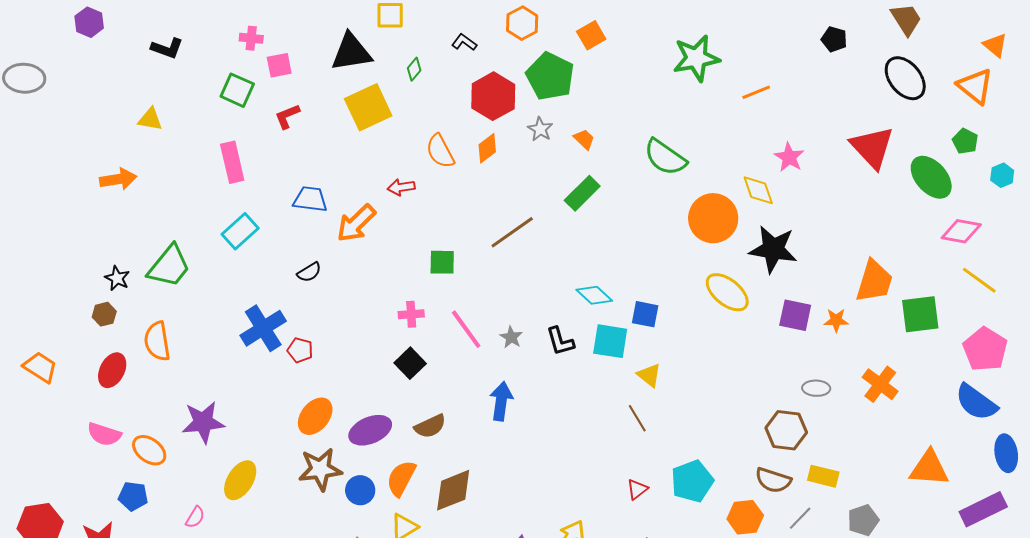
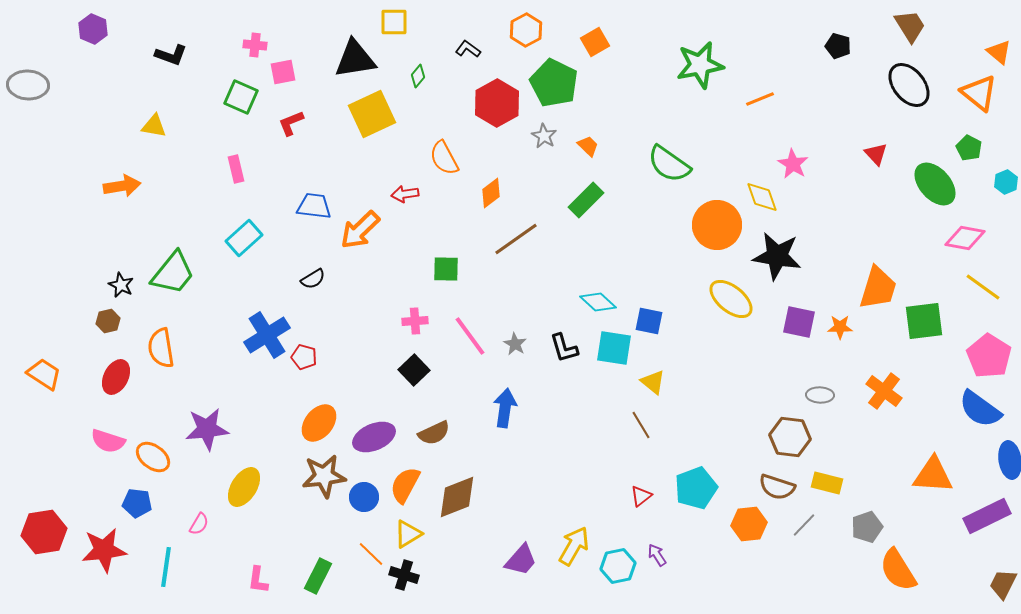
red triangle: (872, 147) -> (876, 154), size x0.5
orange diamond: (487, 148) -> (491, 193), moved
pink rectangle: (232, 162) -> (236, 169), size x0.7

